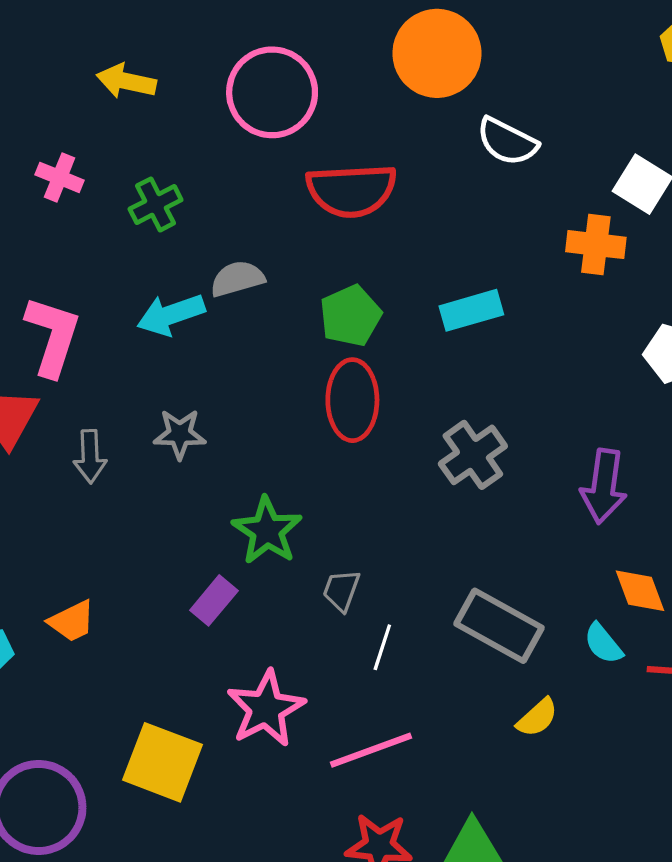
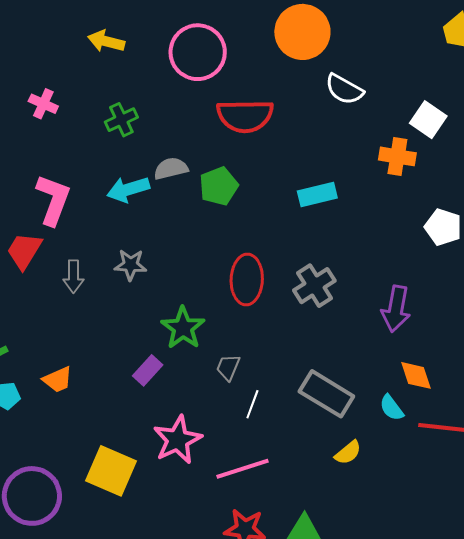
pink cross: (60, 177) -> (43, 104), moved
green pentagon: (350, 316) -> (219, 186), moved
red ellipse: (352, 400) -> (247, 279), moved

